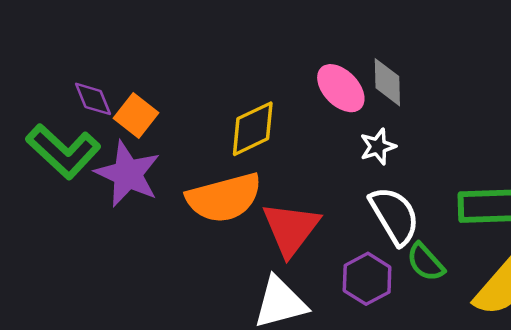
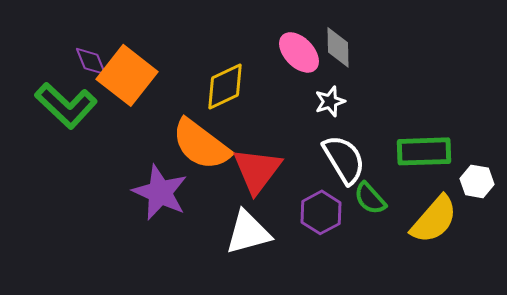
orange square: (136, 116) -> (127, 75), size x1.6
purple star: (128, 174) -> (160, 192), moved
orange semicircle: (224, 198) -> (201, 144), turned 52

